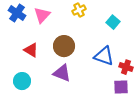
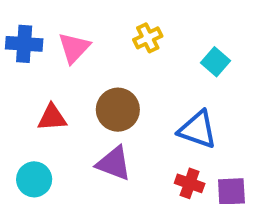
blue cross: (17, 13) -> (24, 44), turned -30
red triangle: (31, 50) -> (52, 118), turned -35
red cross: (126, 67) -> (190, 183), moved

